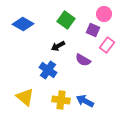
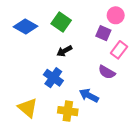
green square: (66, 20) -> (61, 22), moved
purple semicircle: (83, 60) -> (107, 72), moved
blue arrow: (85, 101) -> (89, 96), moved

